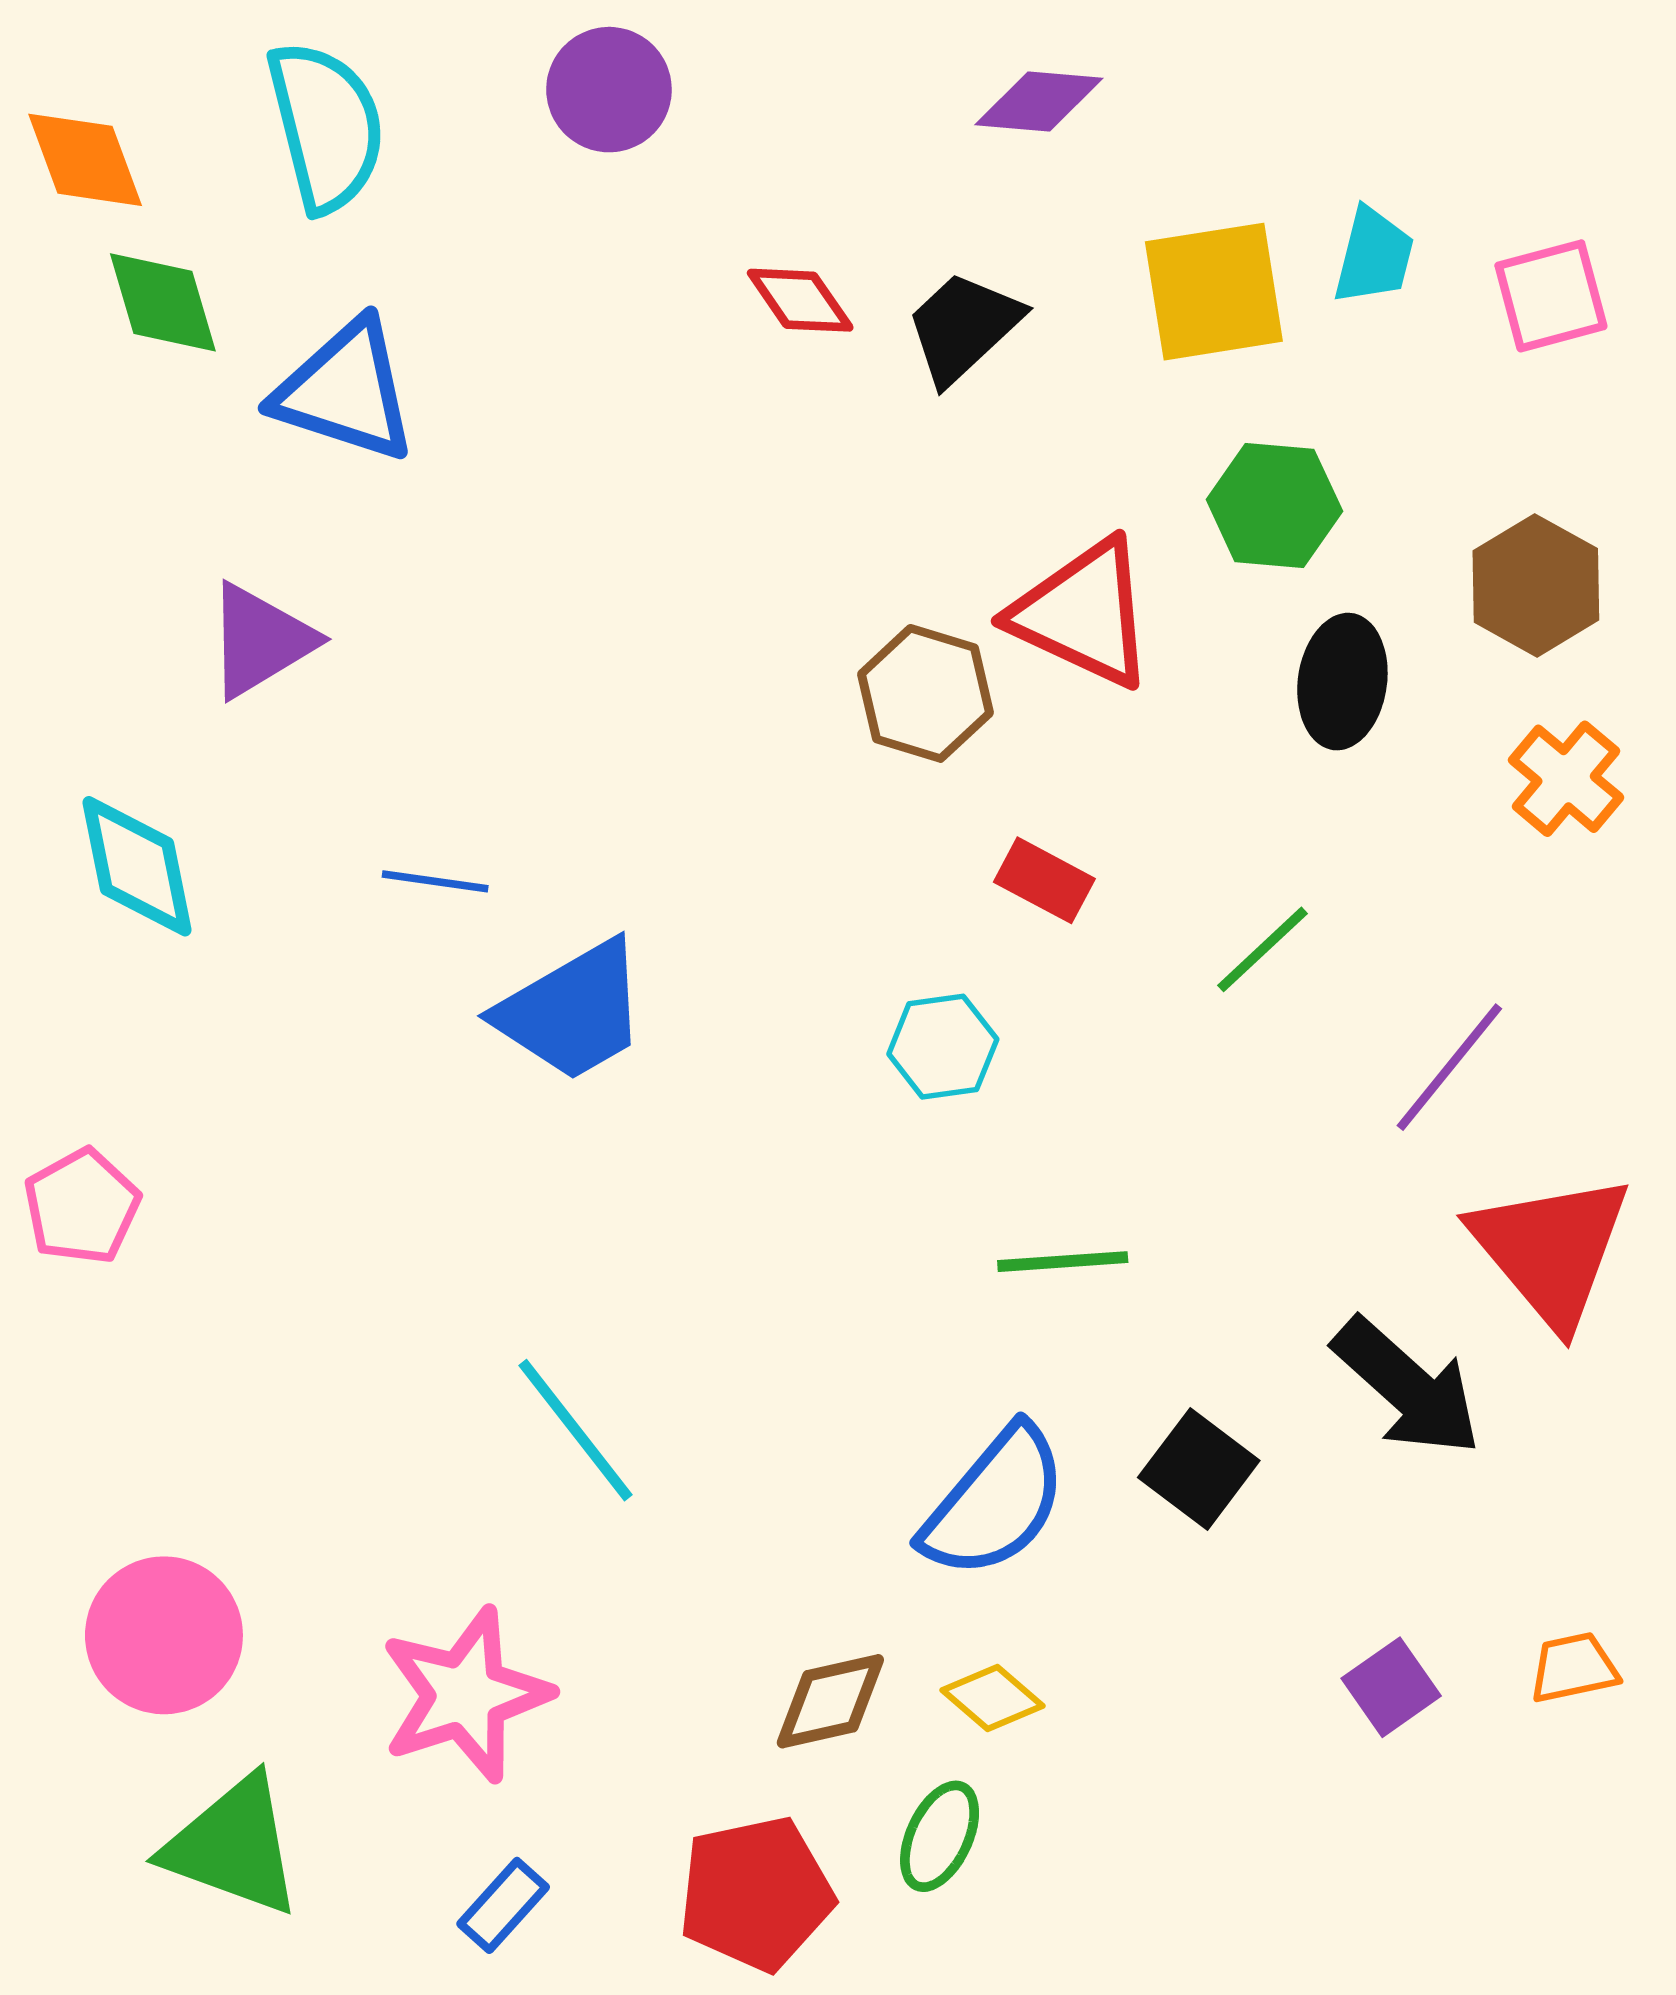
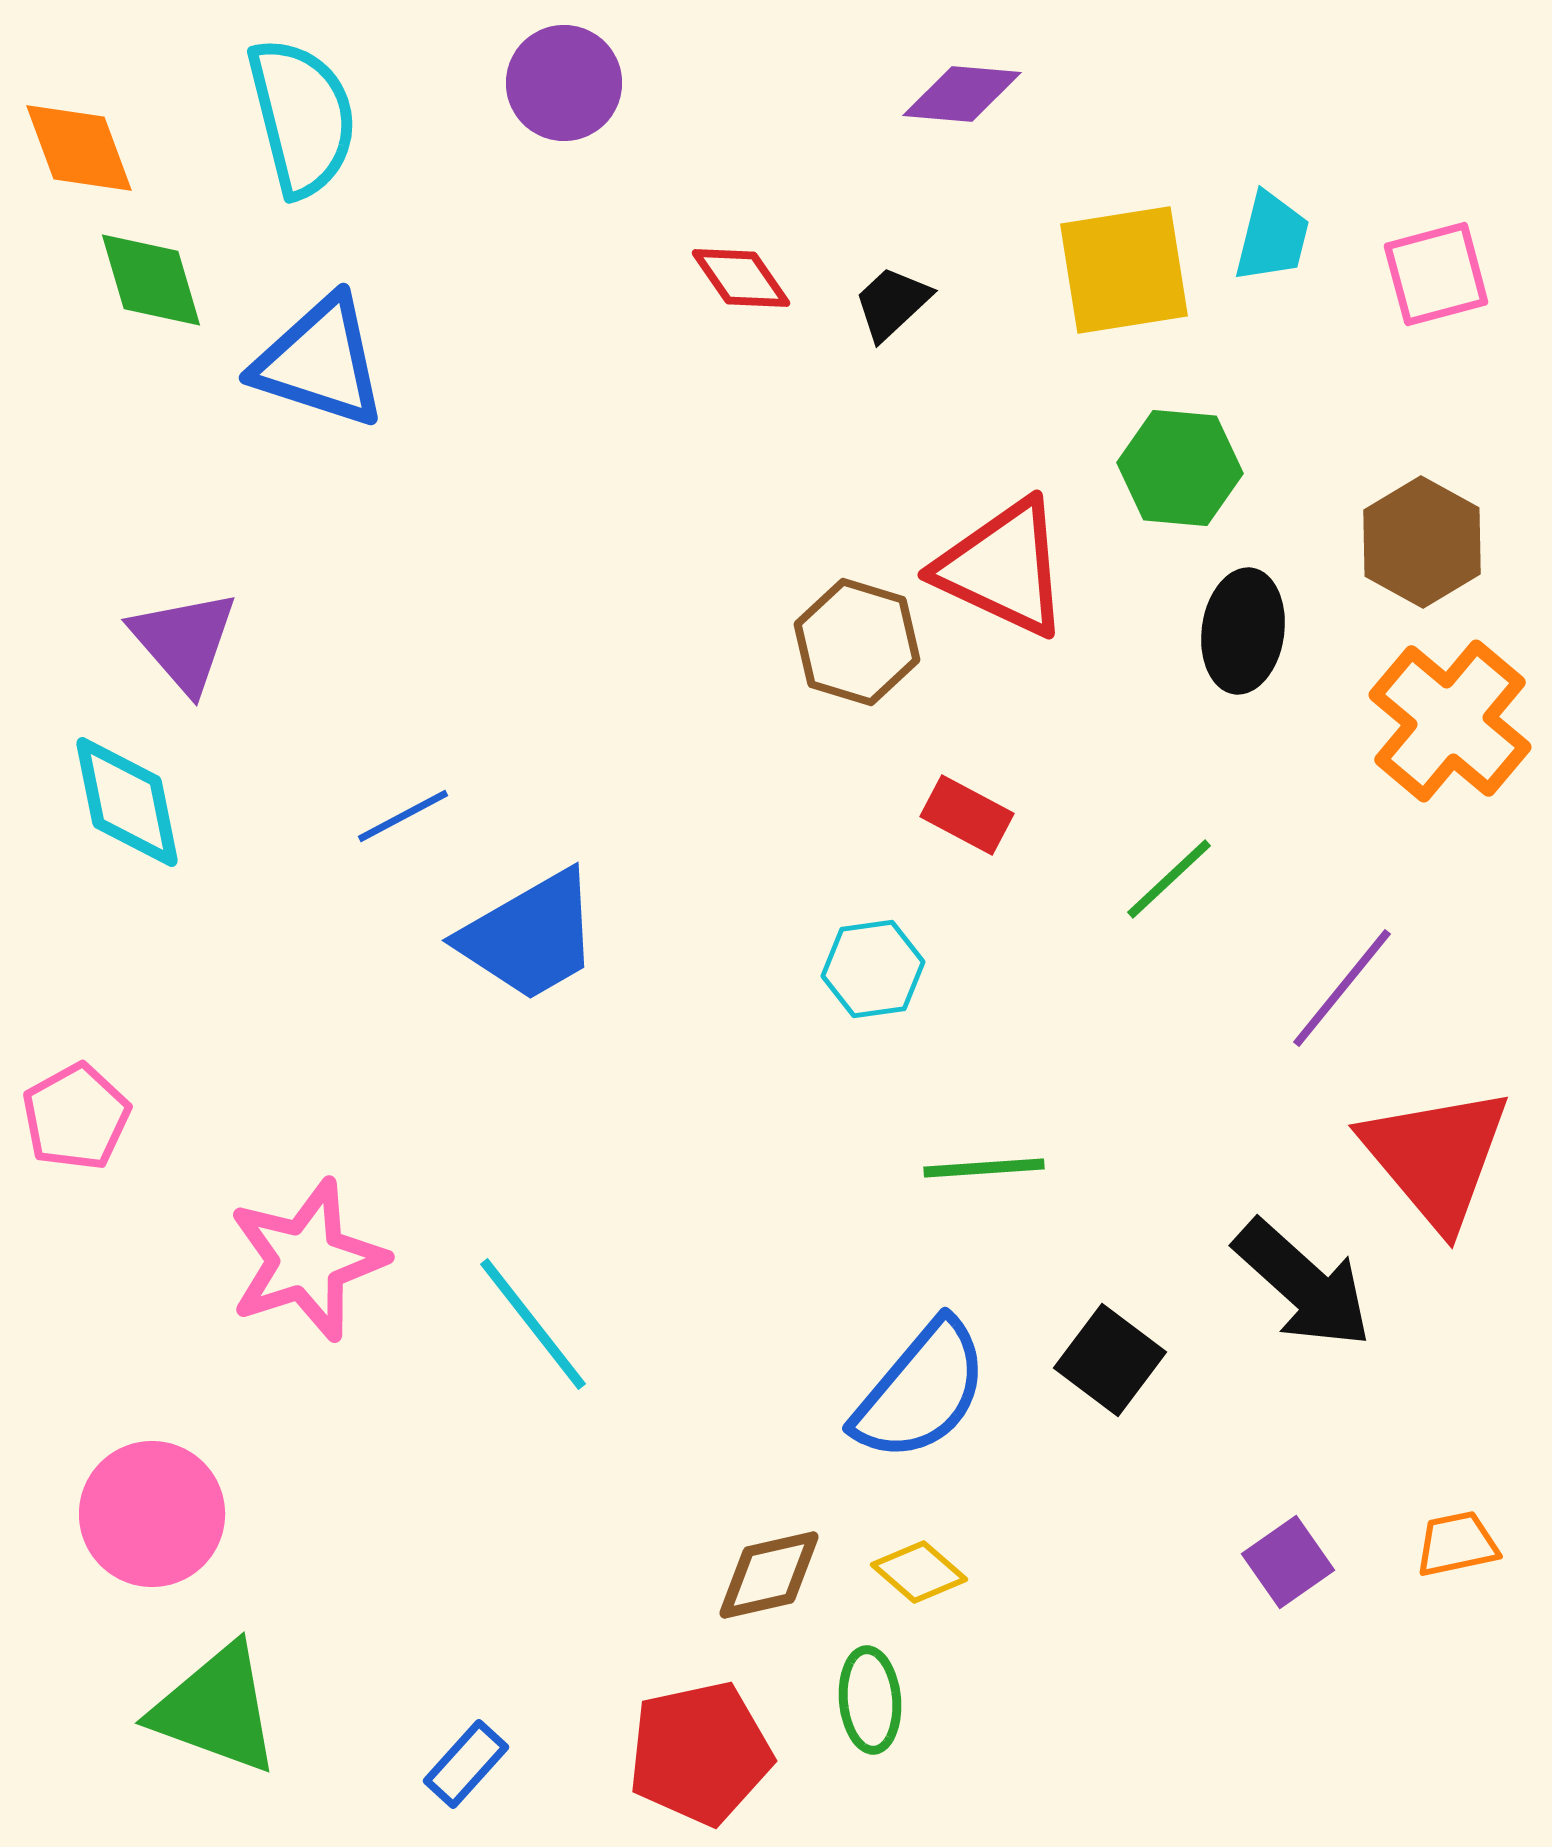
black trapezoid: (963, 327) -> (892, 303), size x0.7
purple triangle: (260, 640) -> (184, 641), moved, turned -40
orange cross: (1566, 779) -> (1450, 721), size x1.5
blue line: (435, 881) -> (403, 816), turned -36
pink star: (465, 1695) -> (307, 1260), moved
green ellipse: (940, 1836) -> (870, 1700), turned -30

